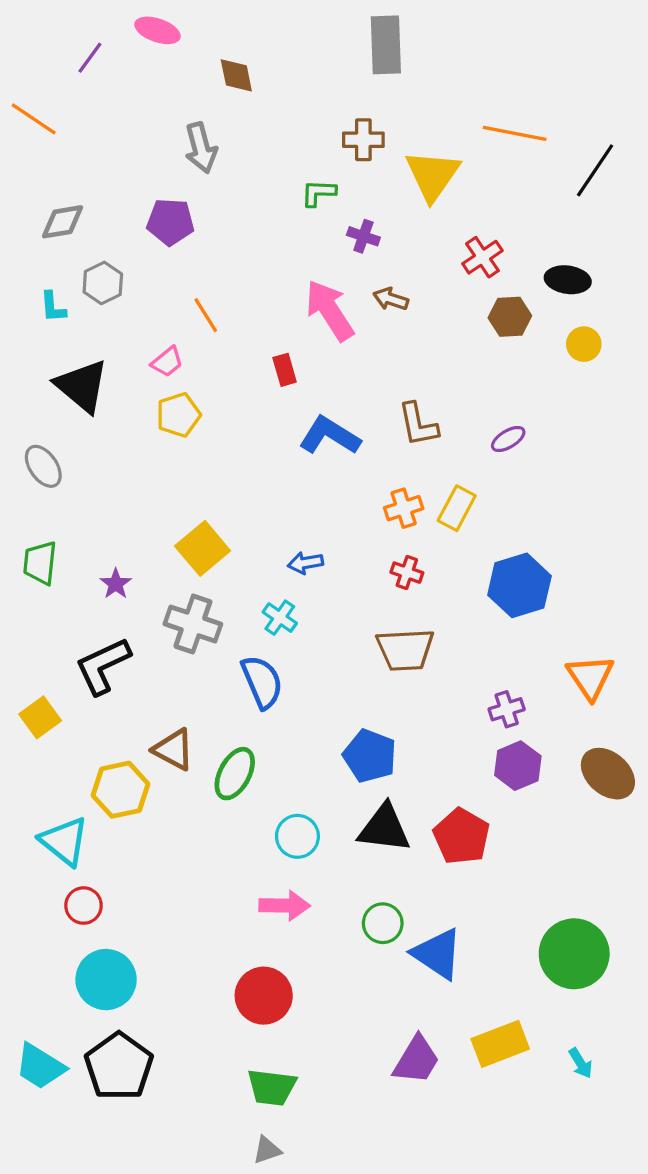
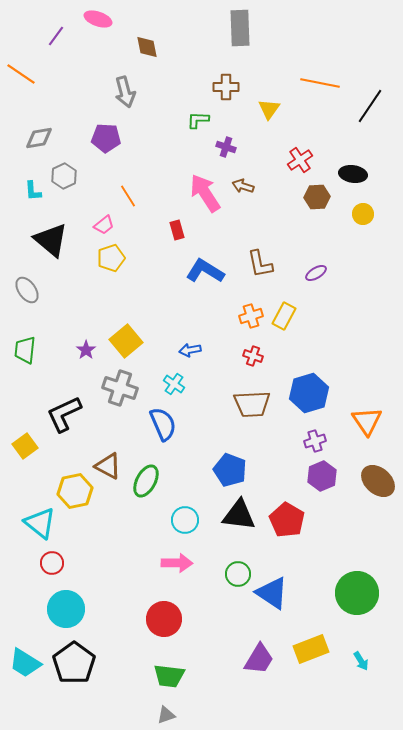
yellow triangle: (433, 175) -> (269, 109), size x0.6
purple star: (116, 584) -> (86, 350), moved
blue hexagon: (519, 585) -> (309, 393), moved

